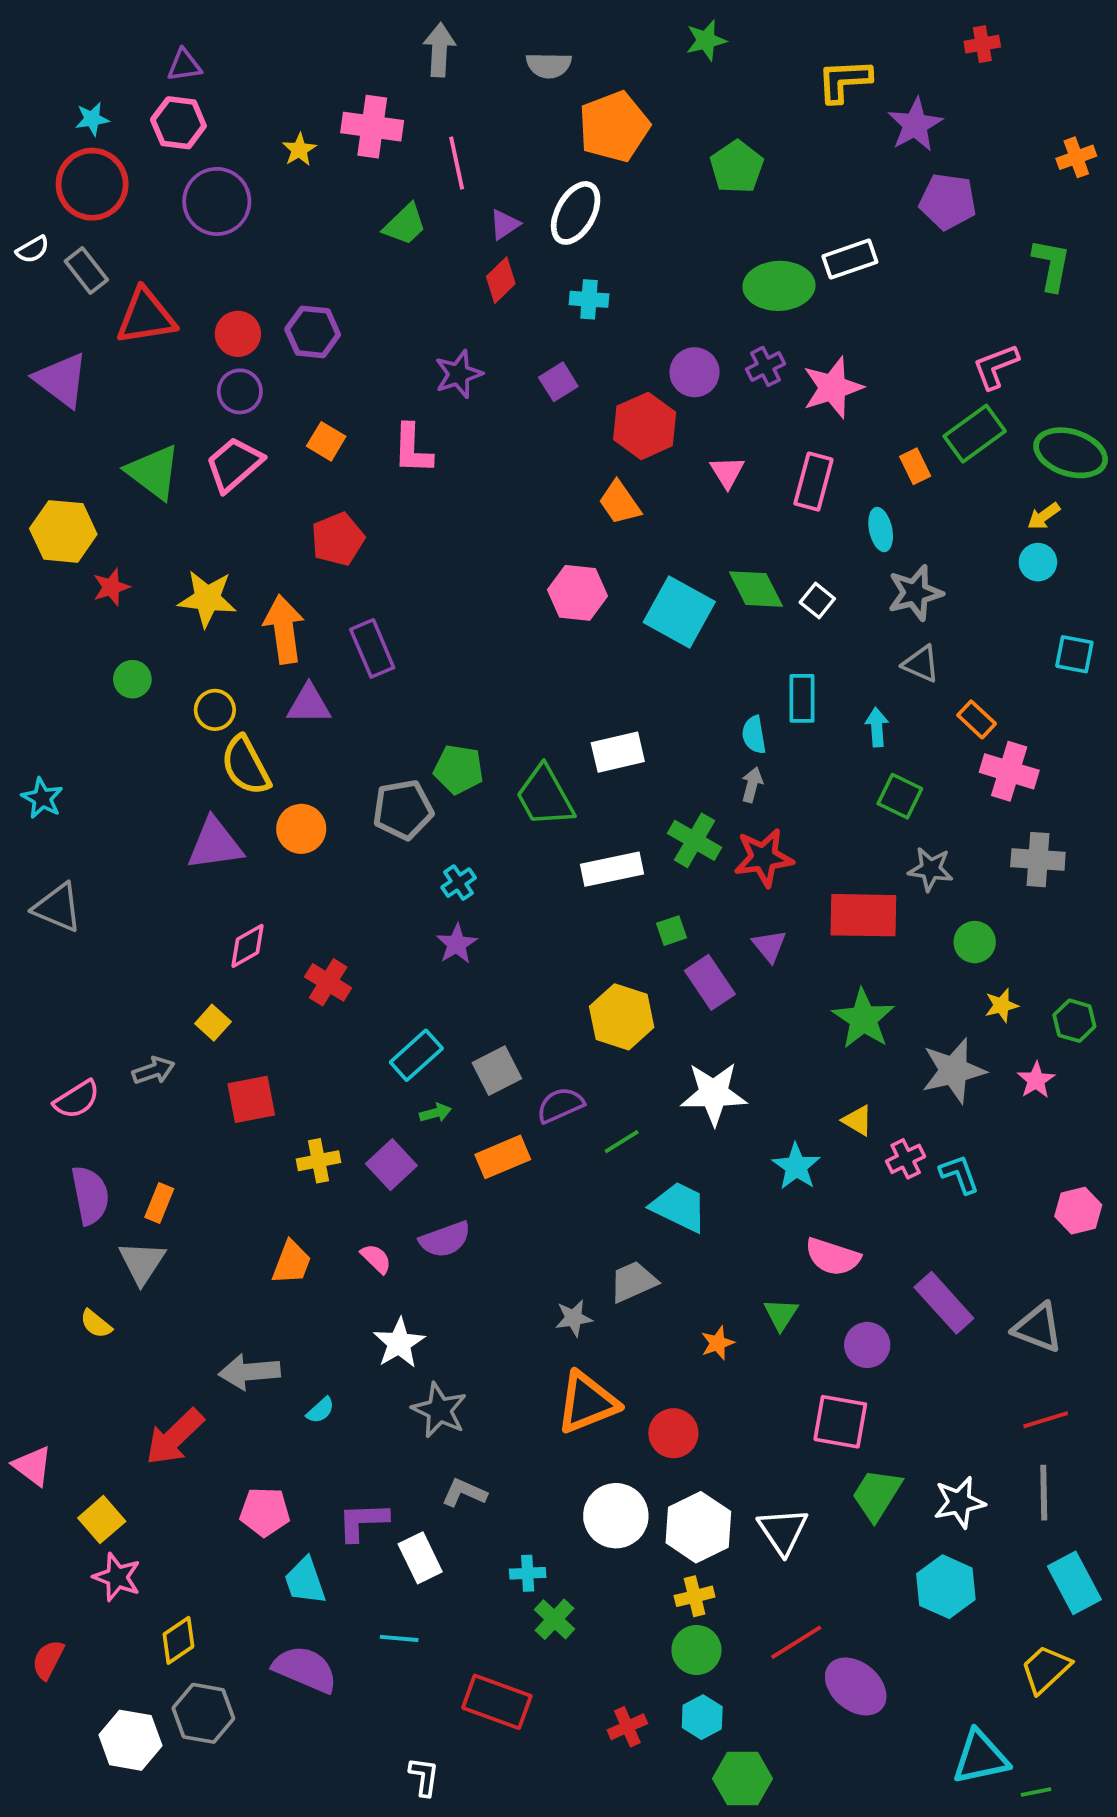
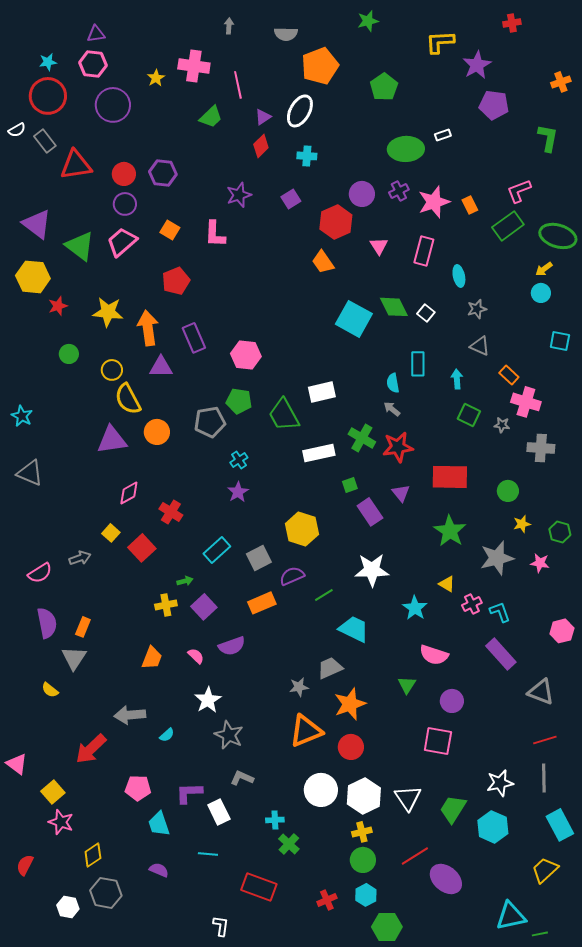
gray arrow: (439, 50) -> (229, 26), size x0.6
white rectangle: (850, 259) -> (443, 135), size x0.6
purple triangle: (61, 380) -> (37, 224), moved
orange rectangle: (915, 466) -> (470, 205), moved
pink hexagon: (577, 593) -> (246, 355), moved
gray star: (915, 593) -> (477, 309), size x0.7
gray arrow: (752, 785) -> (392, 409), turned -66
gray star: (931, 869) -> (502, 425), moved, size x0.7
yellow hexagon: (622, 1017) -> (302, 529), moved
pink star: (1036, 1080) -> (540, 563), turned -30
red square: (251, 1099) -> (142, 548), moved, turned -32
green arrow: (436, 1113) -> (185, 581), moved
purple rectangle: (944, 1303) -> (501, 654), moved
orange star: (718, 1343) -> (350, 704), moved, size x1.8
green trapezoid: (877, 1495) -> (453, 809), moved
purple semicircle: (305, 1669) -> (159, 870), size x0.6
white hexagon: (130, 1740) -> (68, 907), size x0.7

